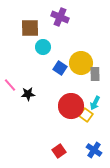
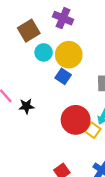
brown square: (30, 28) -> (29, 31), turned -30
yellow circle: (81, 63) -> (69, 55), moved

